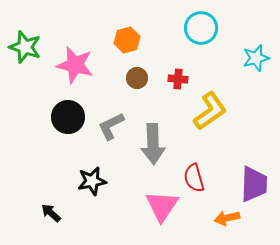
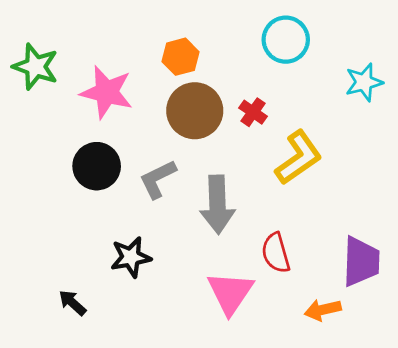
brown circle: (137, 78) -> (195, 111), size x1.8
red cross: (178, 79) -> (253, 112), turned 30

